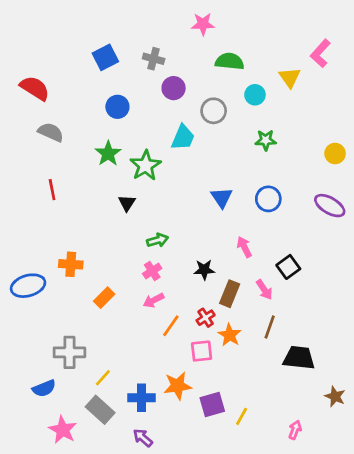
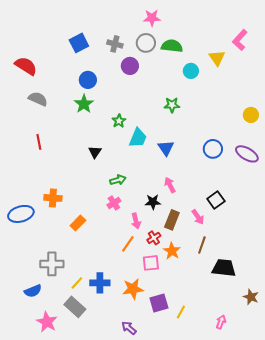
gray circle: (214, 111) -> (146, 43), moved
cyan trapezoid: (183, 137) -> (138, 138), moved
green star: (266, 140) -> (172, 105), moved
green star: (108, 154) -> (84, 104), moved
green star: (145, 166) -> (119, 121), moved, size x0.6
blue circle: (268, 199) -> (213, 149), moved
pink arrow: (244, 247) -> (170, 185), moved
pink arrow: (154, 300) -> (136, 221), moved, turned -77
blue cross: (141, 398) -> (100, 283), moved
purple arrow: (143, 438) -> (129, 328), moved

